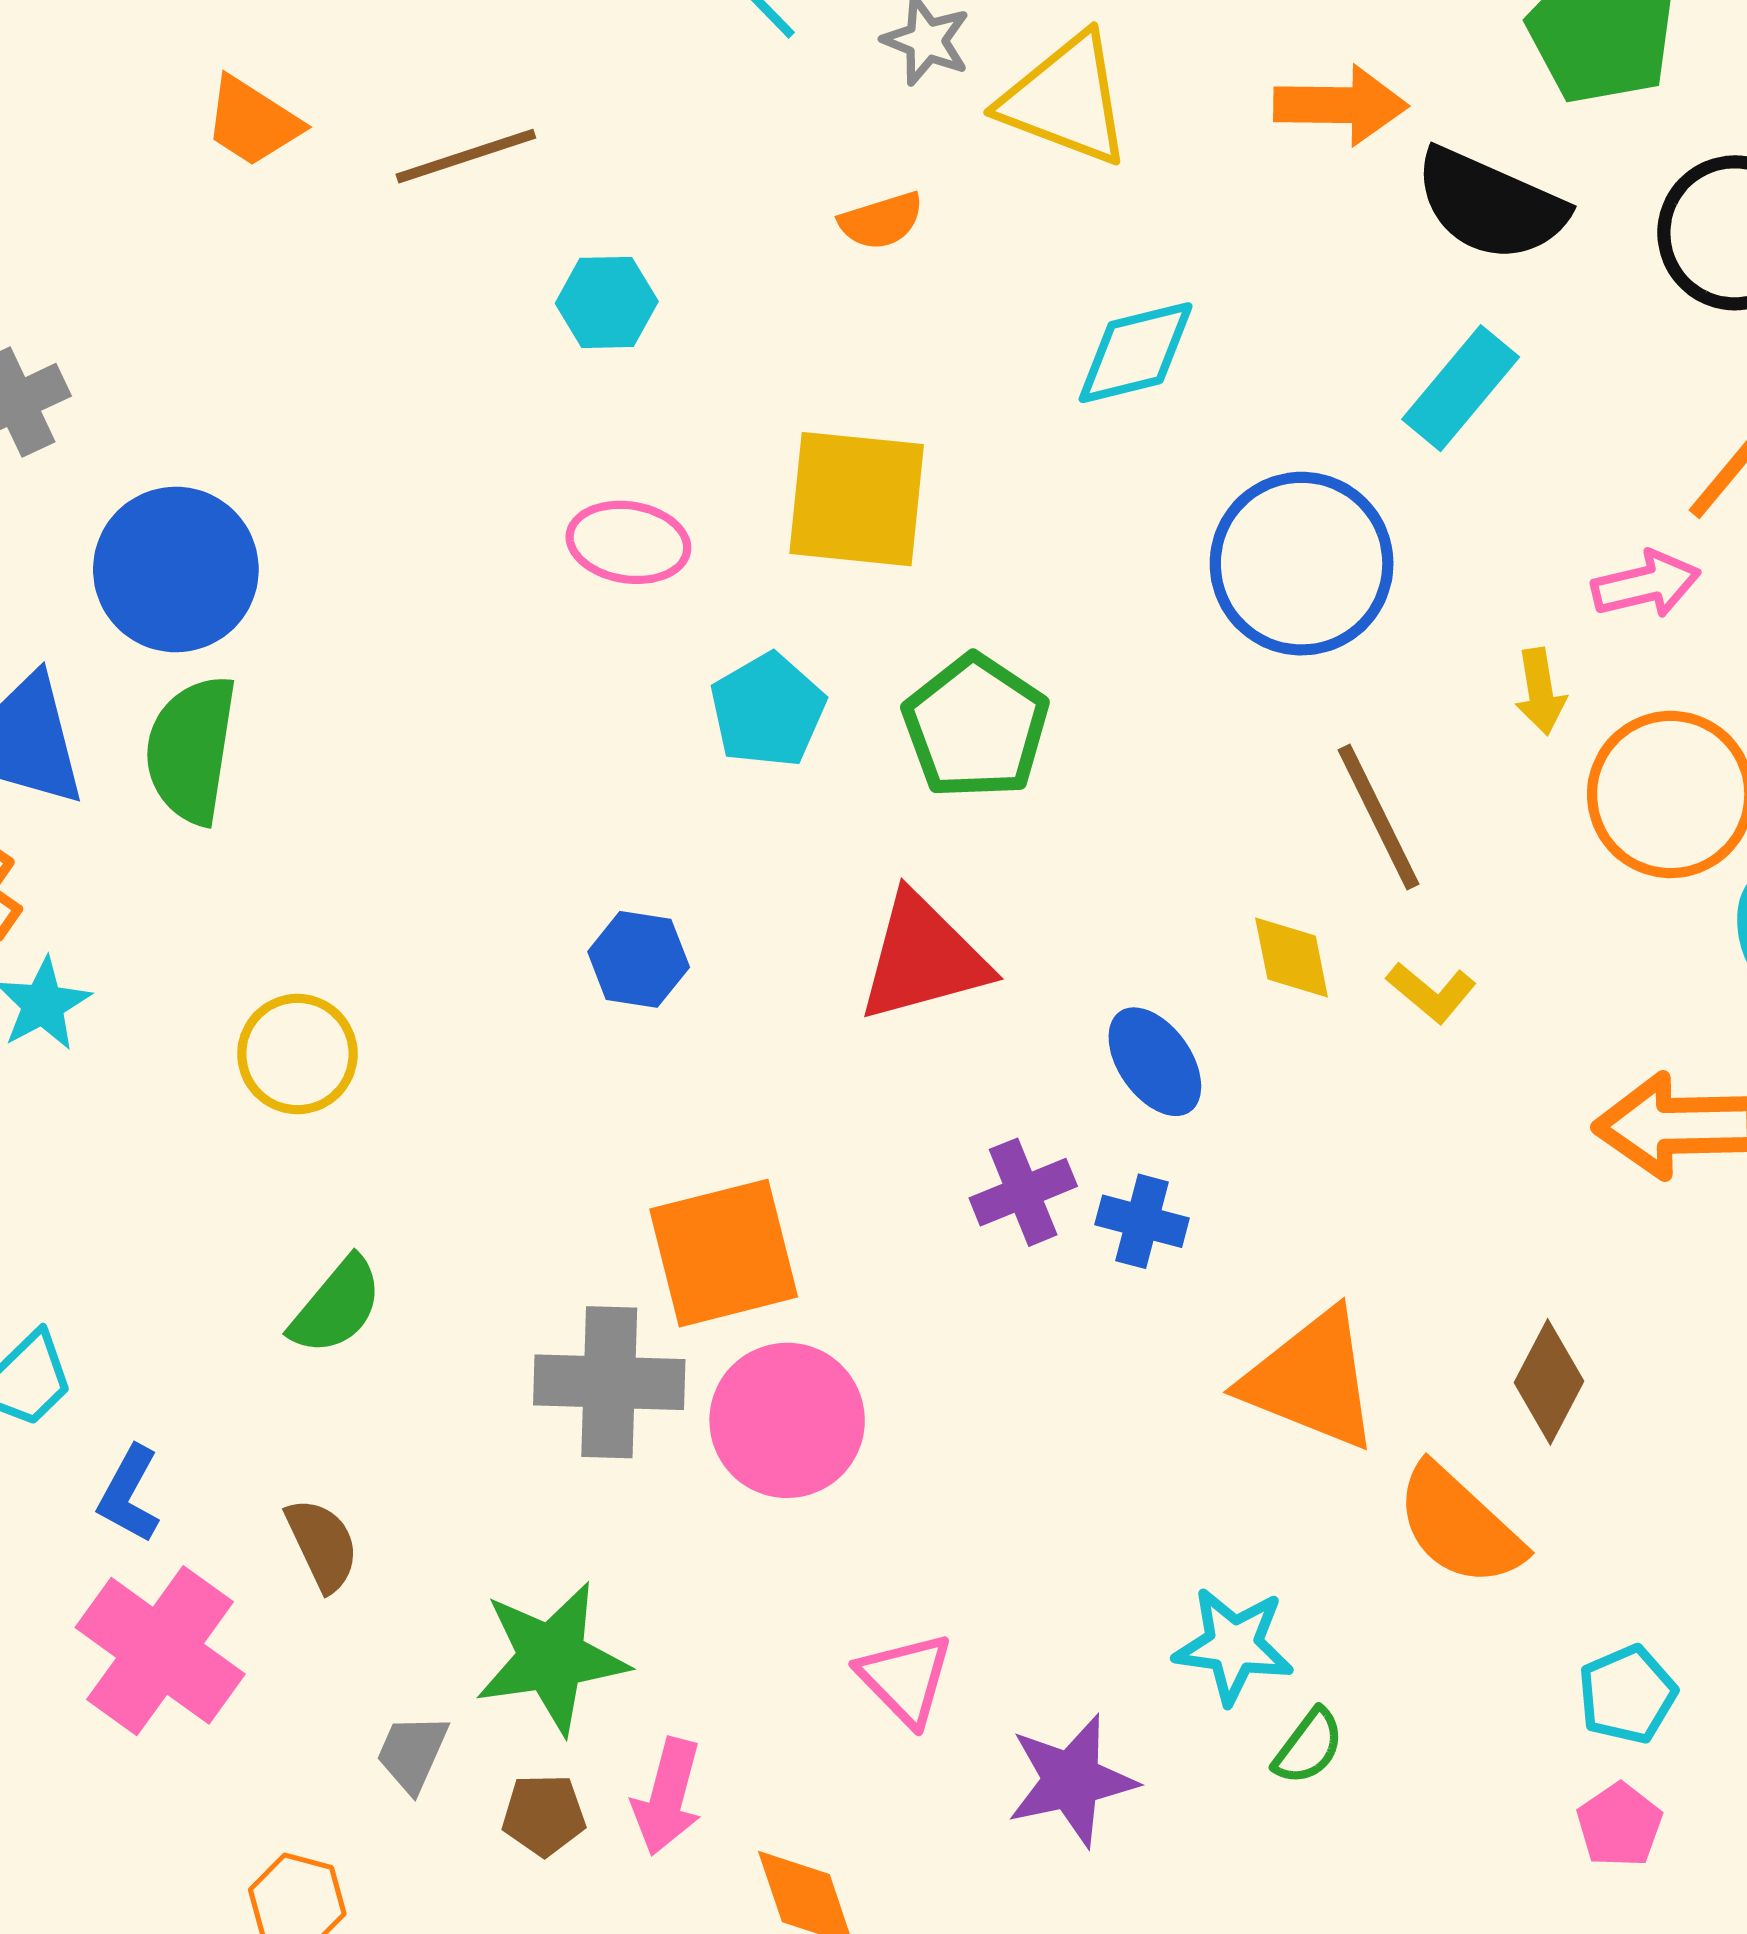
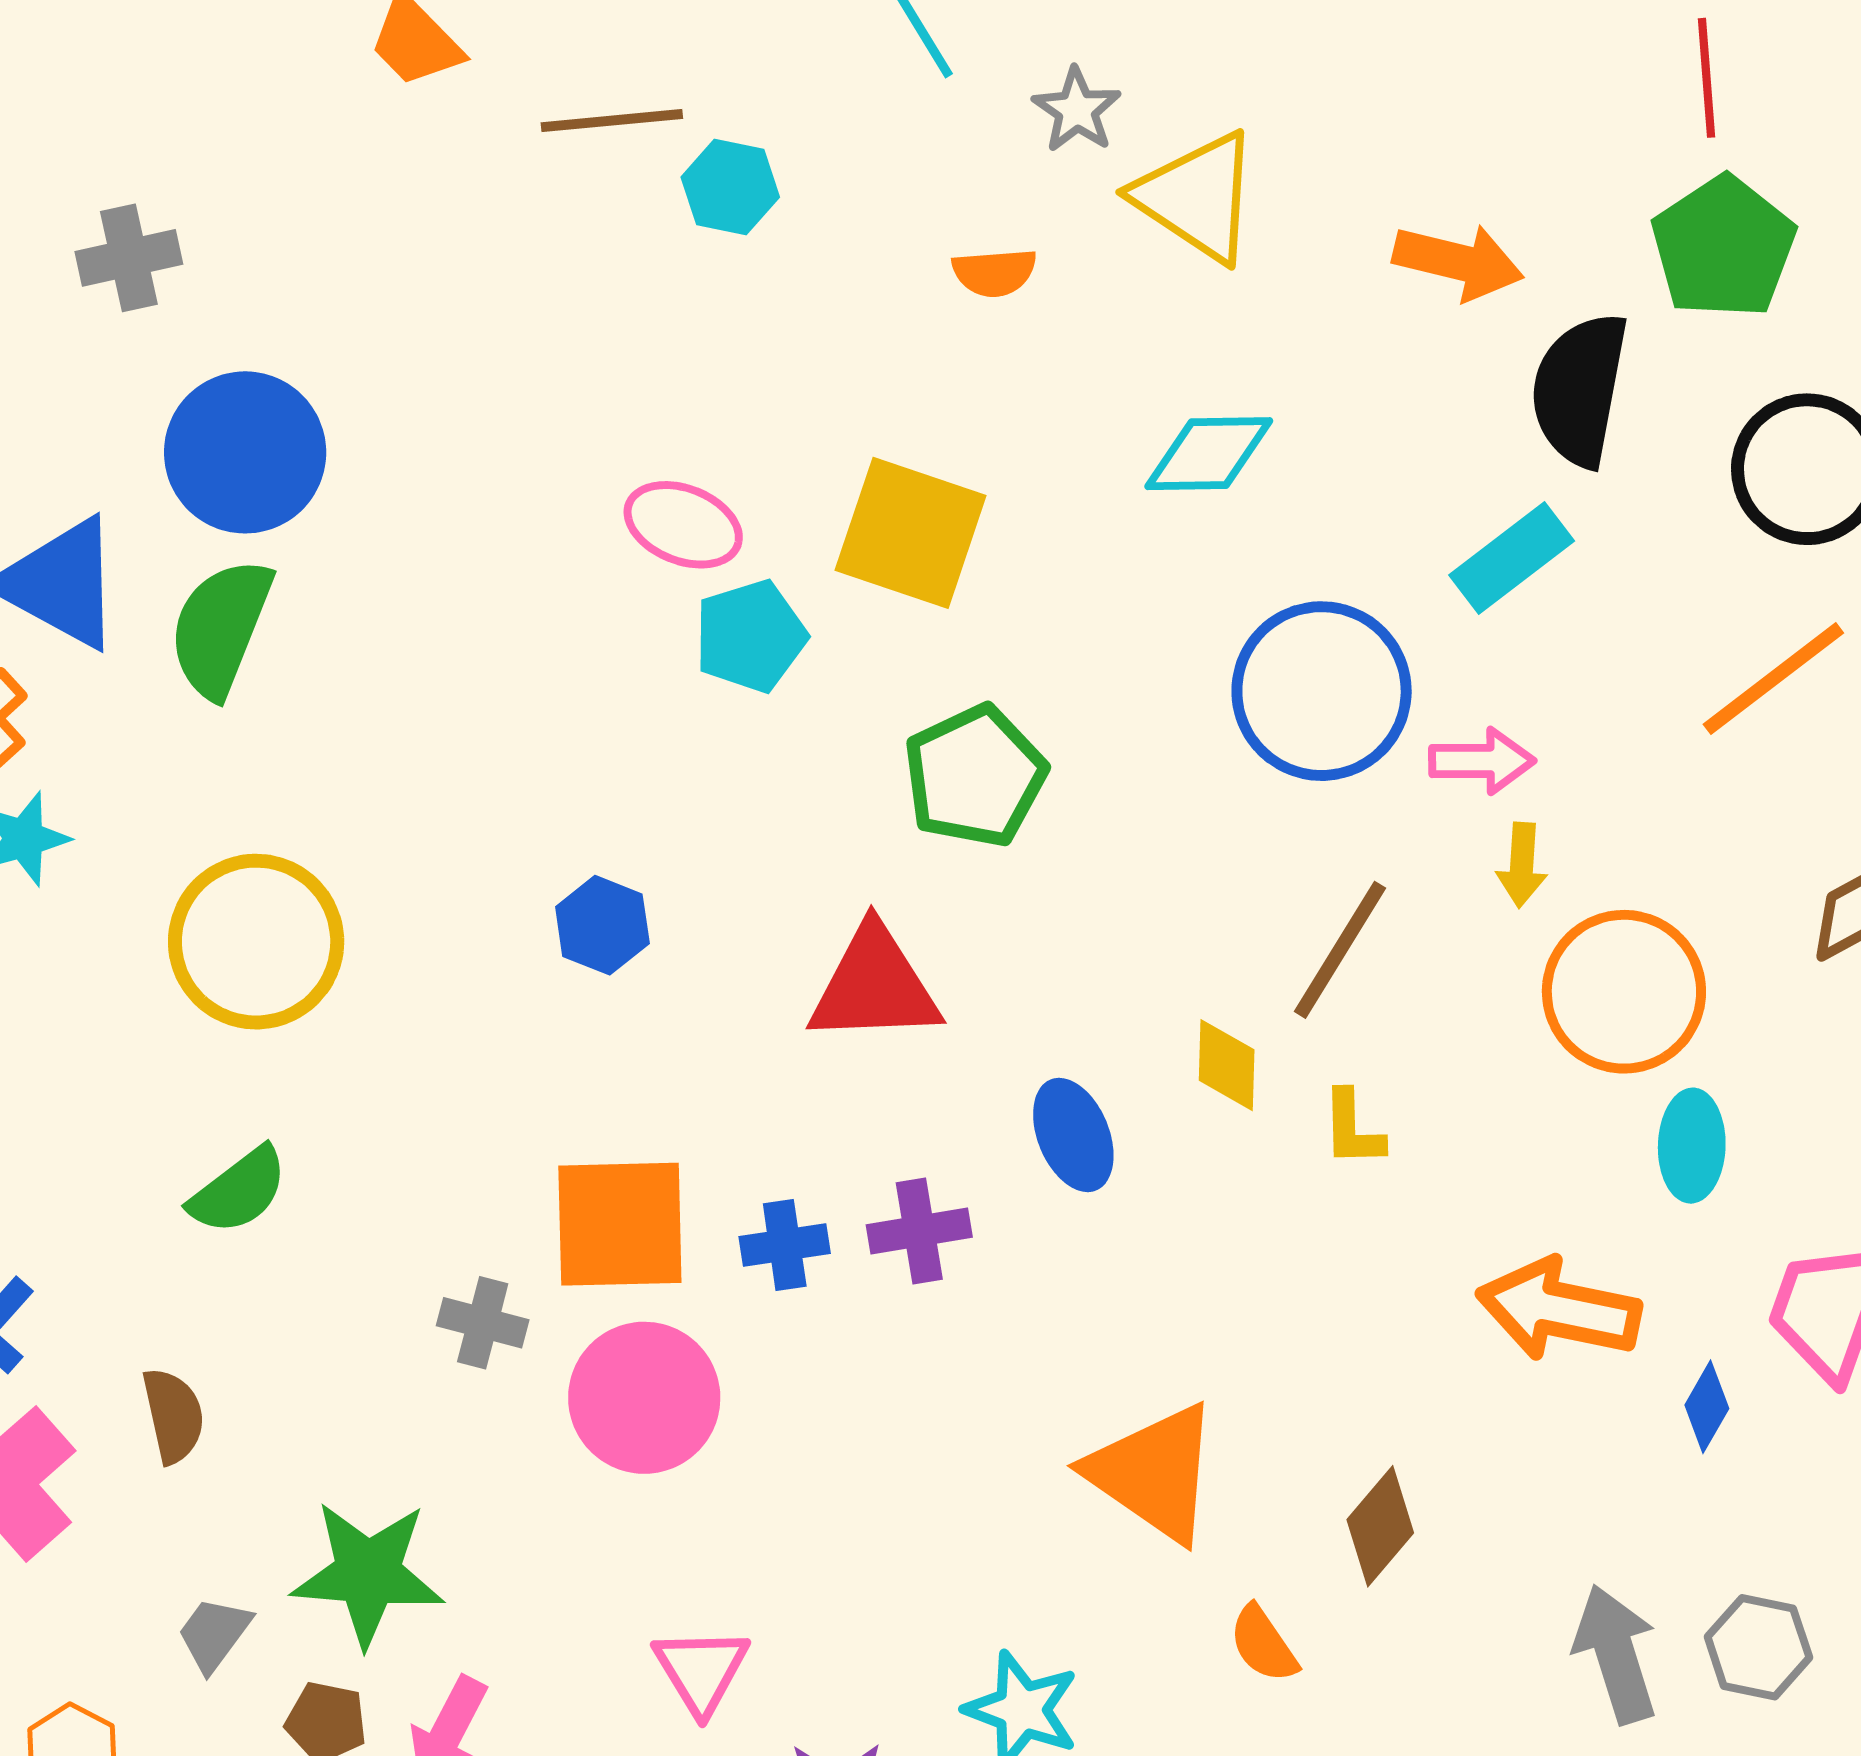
black semicircle: (1490, 205) -> (1580, 389), turned 64
cyan hexagon: (607, 302) -> (730, 187), moved
pink arrow: (1646, 584) -> (1482, 761), moved
cyan pentagon: (768, 710) -> (750, 636), moved
brown line: (1379, 817) -> (1340, 950), turned 45
yellow L-shape: (1431, 992) -> (1352, 1129), turned 36
yellow circle: (297, 1054) -> (256, 942), size x1.5
blue cross: (1142, 1221) -> (785, 1245), moved, turned -36
gray cross: (609, 1382) -> (483, 1323), size x0.6
orange semicircle: (1459, 1526) -> (1263, 1644), size x0.6

